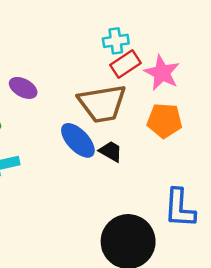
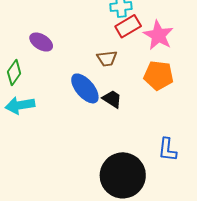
brown trapezoid: (102, 103) -> (107, 58), size x0.5
blue L-shape: (180, 208) -> (167, 150), size x0.7

